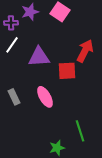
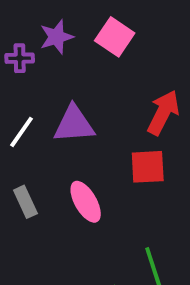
white line: (12, 45) -> (22, 132), moved
red square: (67, 71) -> (148, 167), moved

